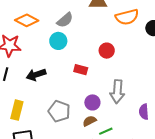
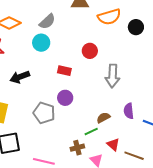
gray arrow: (117, 92) -> (113, 76), moved
purple circle: (92, 102) -> (65, 98), moved
brown semicircle: (90, 121) -> (103, 118), moved

